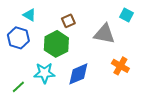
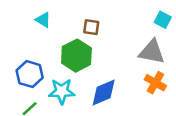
brown square: (68, 21) -> (91, 27), turned 32
gray triangle: (104, 34) -> (152, 52), moved
blue hexagon: (18, 38) -> (30, 74), moved

